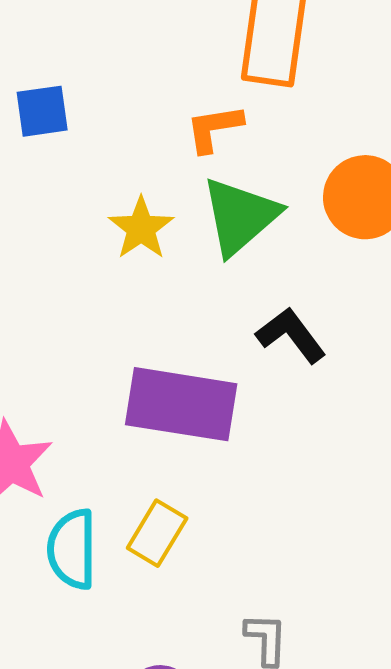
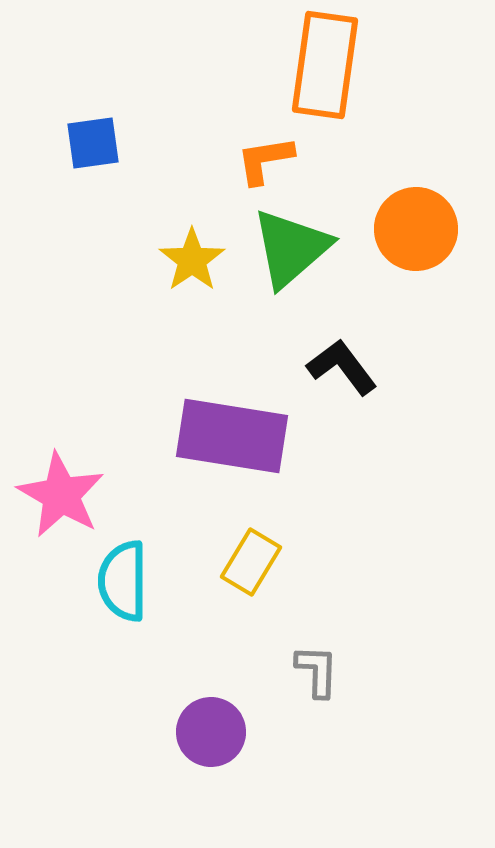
yellow rectangle: (157, 533) -> (251, 562), moved

